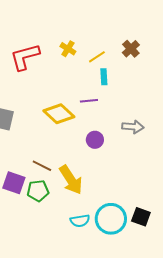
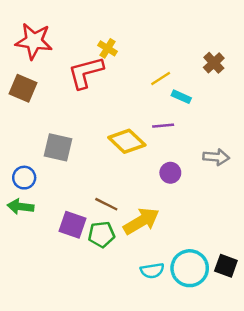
yellow cross: (68, 49) -> (108, 48), moved
yellow line: (97, 57) -> (161, 79), moved
cyan rectangle: (104, 77) -> (181, 97), turned -63
yellow arrow: (71, 180) -> (141, 221), turned -88

